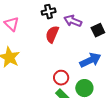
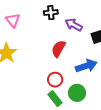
red semicircle: (52, 34) -> (58, 49), moved

